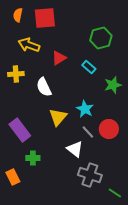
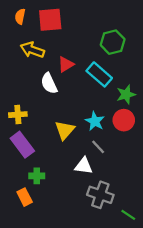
cyan rectangle: (89, 67) -> (99, 74), size x1.6
yellow cross: (16, 74) -> (18, 115), moved
white semicircle: (44, 87) -> (49, 83), moved
red circle: (109, 129) -> (124, 120), moved
white triangle: (75, 149) -> (84, 166), turned -30
orange rectangle: (13, 177) -> (25, 197), moved

